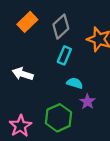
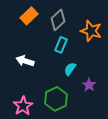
cyan semicircle: (75, 83) -> (70, 69), turned -72
purple star: (87, 102) -> (89, 85), moved

